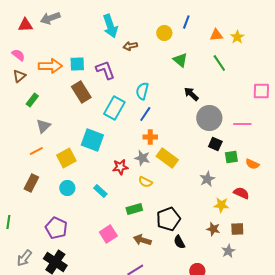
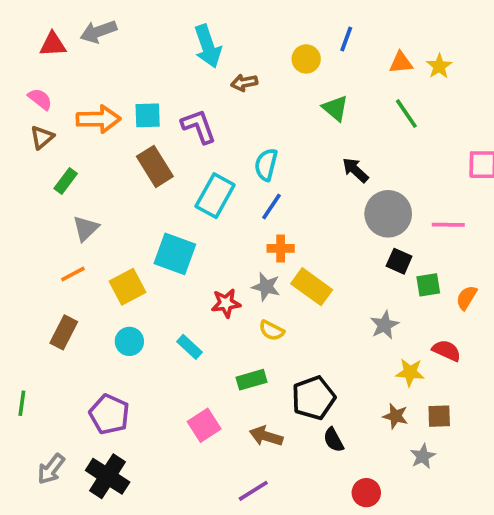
orange semicircle: (252, 164) -> (467, 298), turned 96

